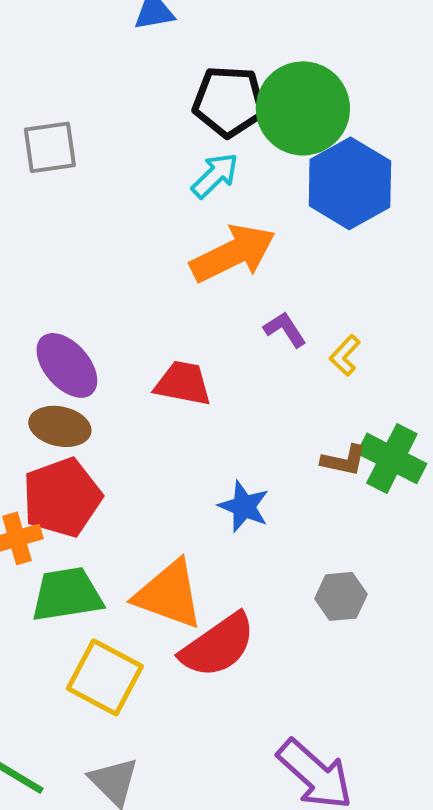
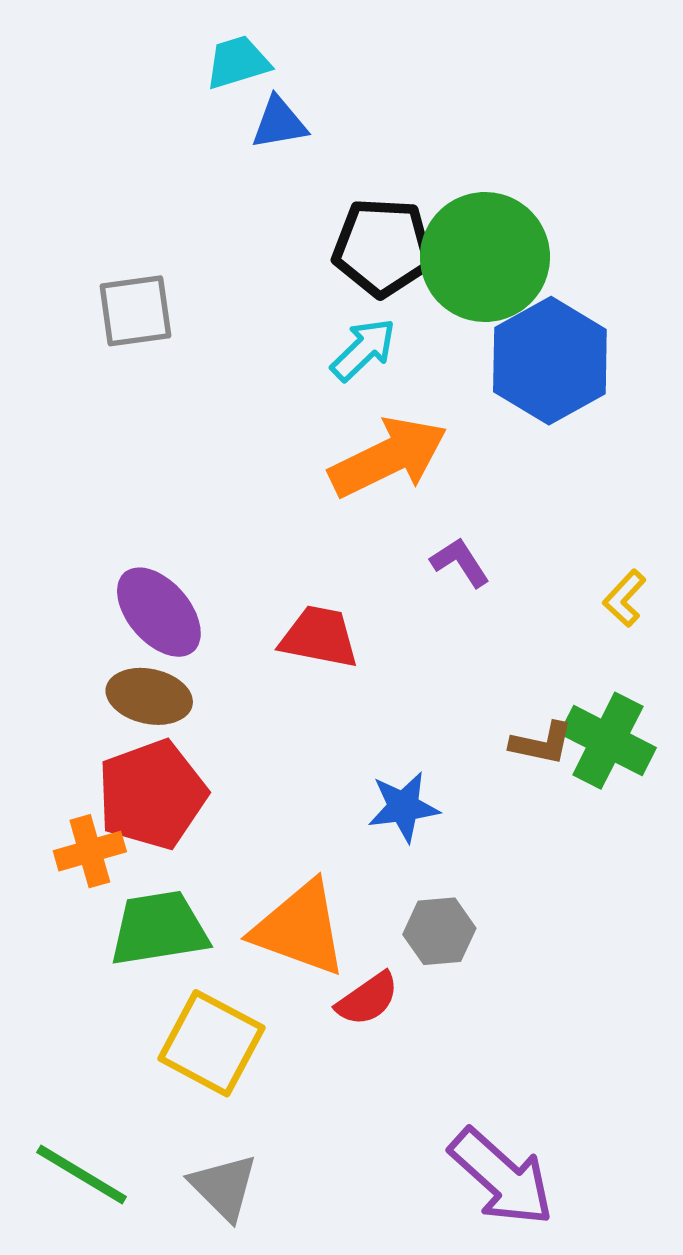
yellow L-shape: (345, 355) -> (625, 598), moved
blue star: (244, 506) -> (403, 807), turned -30
gray hexagon: (341, 596) -> (439, 931), moved
red semicircle: (218, 645) -> (368, 999), size x0.6

